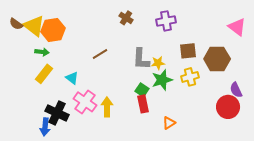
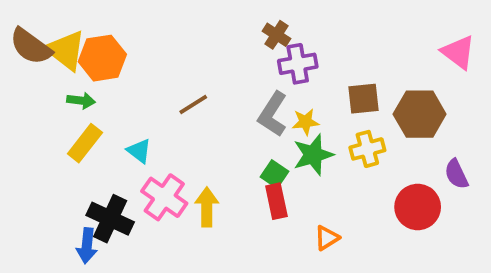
brown cross: (126, 18) -> (276, 35), moved
purple cross: (166, 21) -> (298, 64), moved
brown semicircle: (16, 24) -> (31, 46), size x1.6
gray L-shape: (141, 59) -> (273, 114), turned 30
red circle: (228, 107) -> (418, 207), moved

